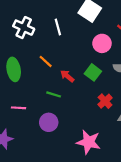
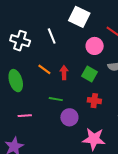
red arrow: (67, 76) -> (64, 73), moved, turned 56
red cross: (105, 101) -> (94, 101), moved, turned -32
purple circle: (49, 122) -> (69, 117), moved

